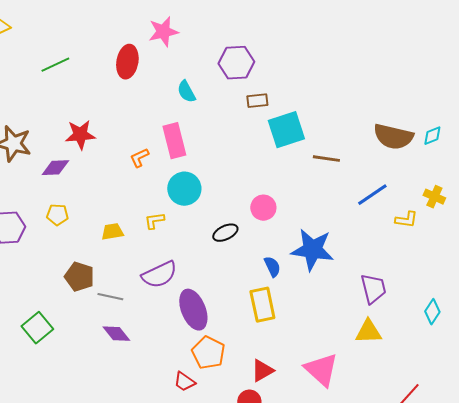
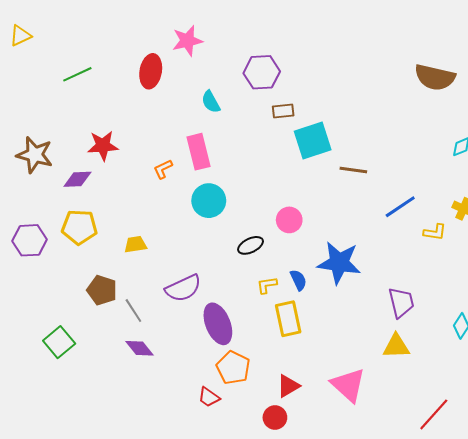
brown semicircle: (393, 137) -> (435, 77), moved
yellow pentagon: (57, 215) -> (79, 227), size x1.6
yellow L-shape: (154, 221) -> (267, 285), moved
gray line: (110, 297) -> (133, 311), turned 45

